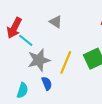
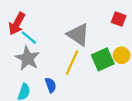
gray triangle: (56, 22) -> (78, 35), moved, size x1.6
gray star: (39, 60) -> (27, 58), moved, turned -30

